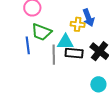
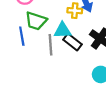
black rectangle: (74, 53) -> (73, 42), turned 36

